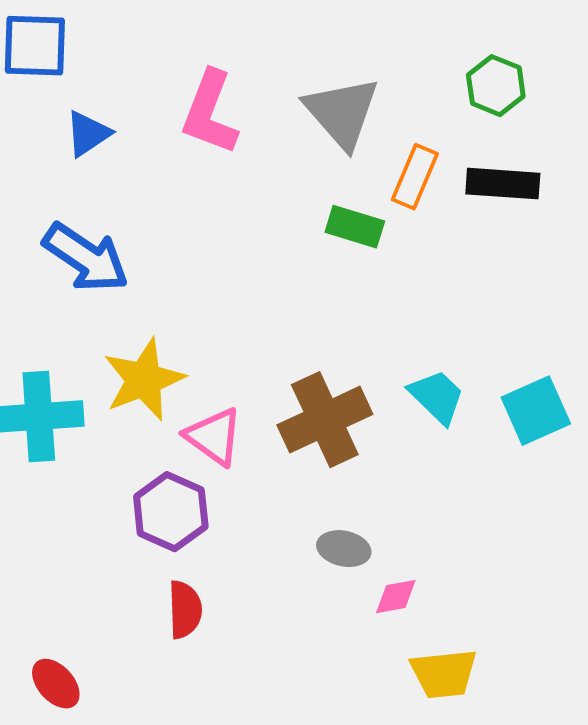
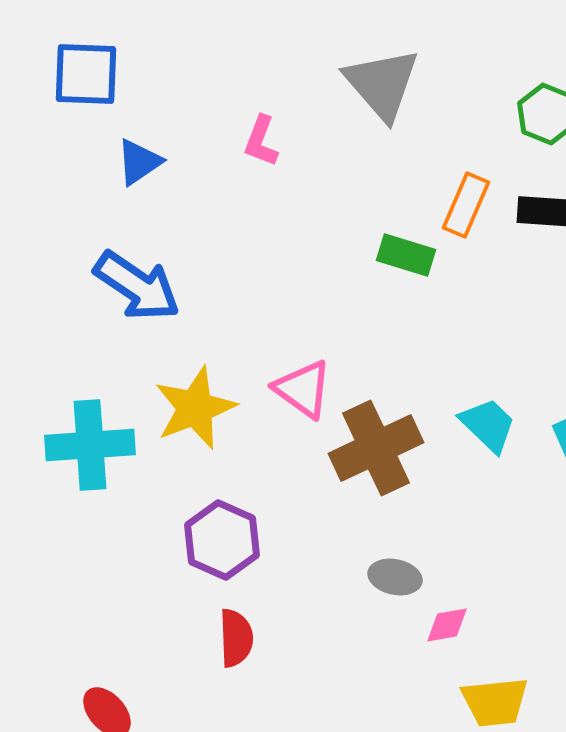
pink L-shape: (210, 113) -> (261, 141), size x0.6
gray triangle: (342, 113) -> (382, 84), moved
pink triangle: (214, 437) -> (303, 389), moved

